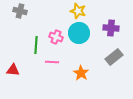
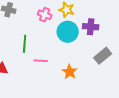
purple cross: (111, 28) -> (91, 27), moved
pink cross: (56, 37) -> (45, 15), moved

